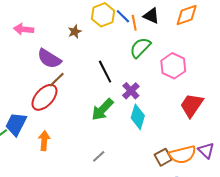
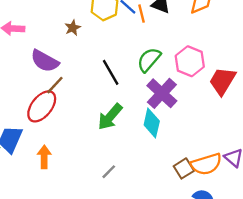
green semicircle: (140, 48) -> (149, 60), moved
purple cross: (131, 91) -> (162, 93), moved, size x1.5
red trapezoid: (192, 105) -> (222, 81), moved

